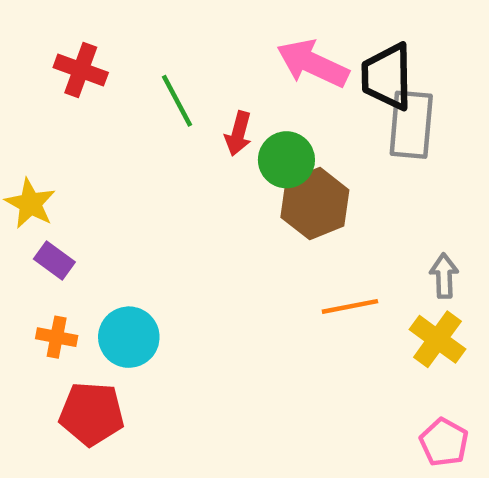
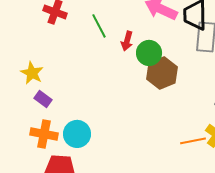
orange line: (350, 306) -> (193, 141), moved
orange cross: (57, 337) -> (44, 134), size x1.5

